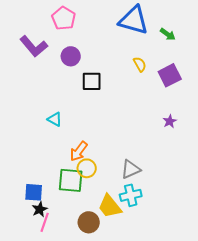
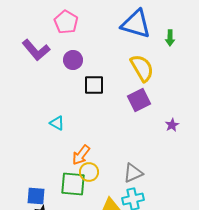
green arrow: (168, 34) -> (170, 38), turned 56
yellow semicircle: (140, 64) -> (142, 68), size x1.8
purple square: (170, 75) -> (139, 100), moved

